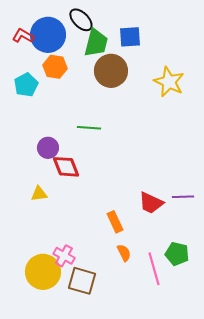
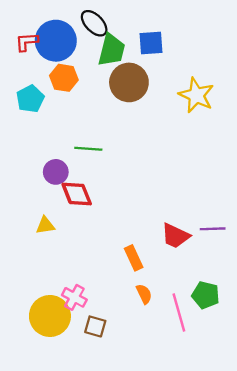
red L-shape: (23, 36) -> (27, 42), turned -35
green line: (89, 128) -> (88, 149), moved
brown square: (82, 281) -> (95, 326), size x0.7

